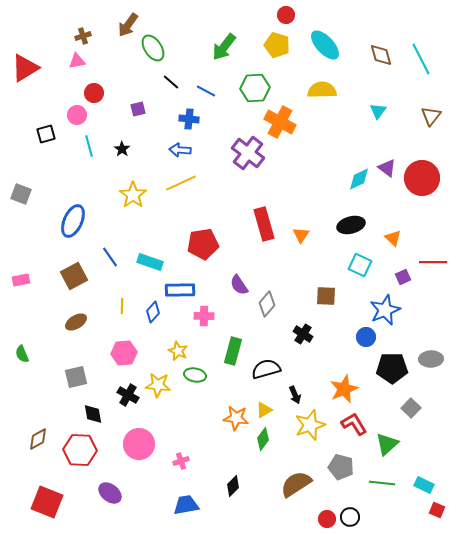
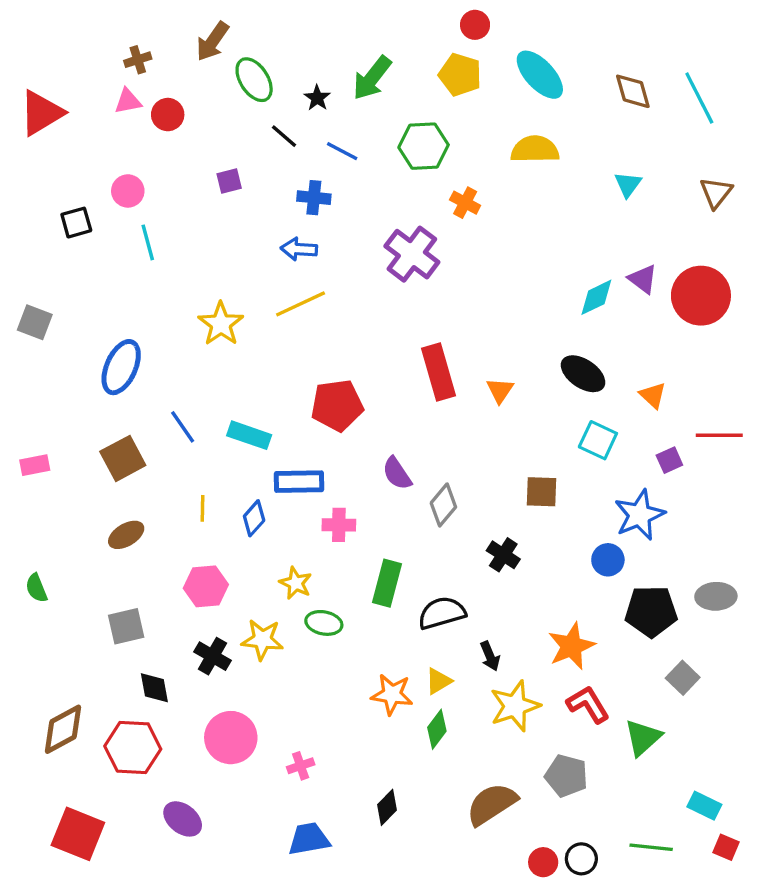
red circle: (94, 93) -> (168, 115), moved
orange cross: (280, 122) -> (465, 203), size x0.6
black star: (122, 149) -> (317, 98), moved
black ellipse: (351, 225) -> (583, 374), turned 48
brown diamond: (38, 439) -> (63, 729), size x1.4
green line: (382, 483) -> (651, 847), moved

